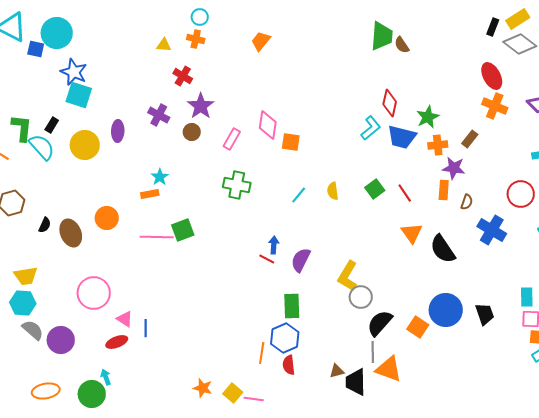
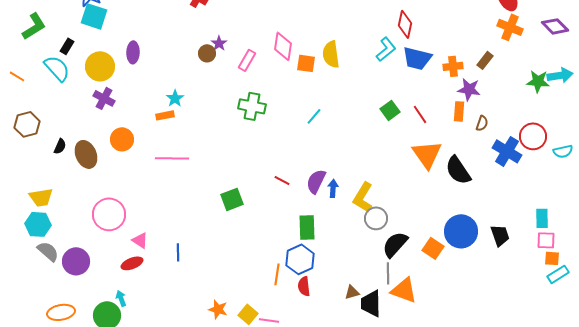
purple star: (201, 106) -> (219, 43), moved, size x0.6
purple cross: (159, 115) -> (104, 98), moved
green star: (428, 117) -> (538, 81), moved, turned 30
green L-shape: (22, 128) -> (34, 26), moved, turned 52
yellow semicircle: (333, 191) -> (331, 54), moved, size x1.5
red circle: (521, 194) -> (533, 136), moved
green square: (183, 230) -> (232, 199), moved
orange triangle: (412, 233) -> (427, 154), size x1.4
blue arrow: (274, 245) -> (333, 188), moved
blue line: (146, 328) -> (178, 252), moved

